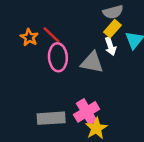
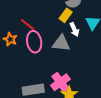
yellow rectangle: (112, 29) -> (66, 15), moved
orange star: (29, 37) -> (10, 39), moved

